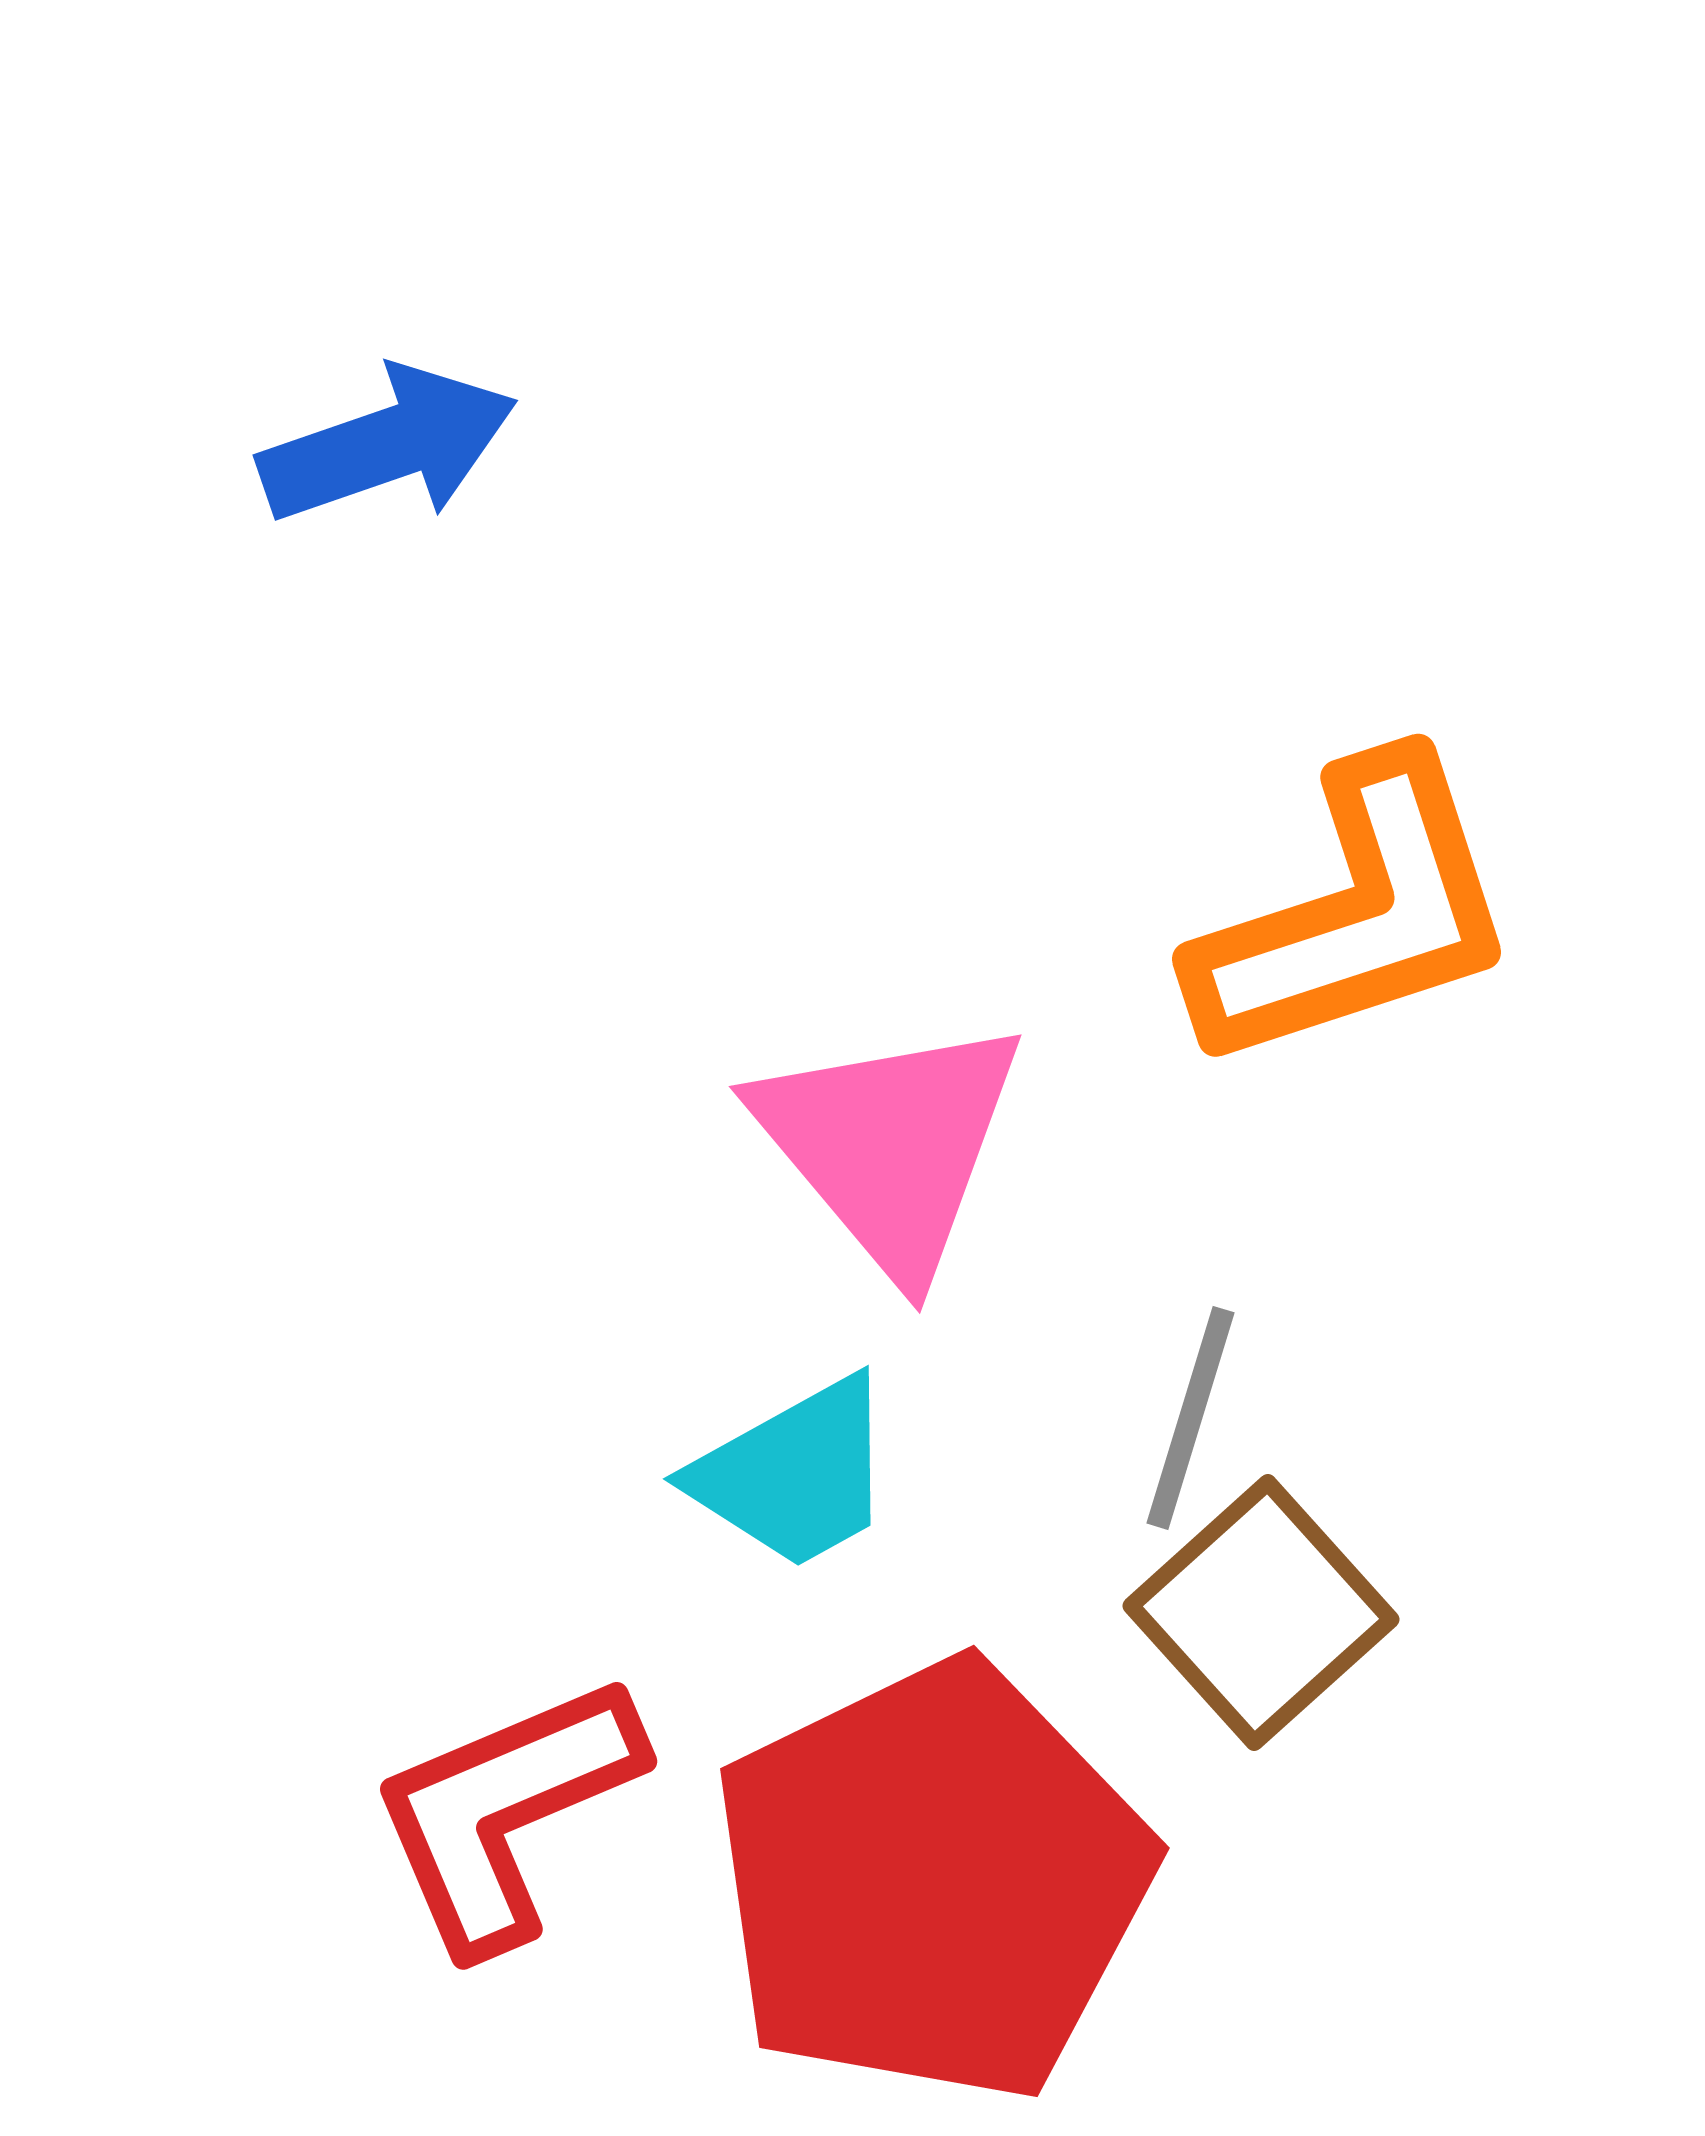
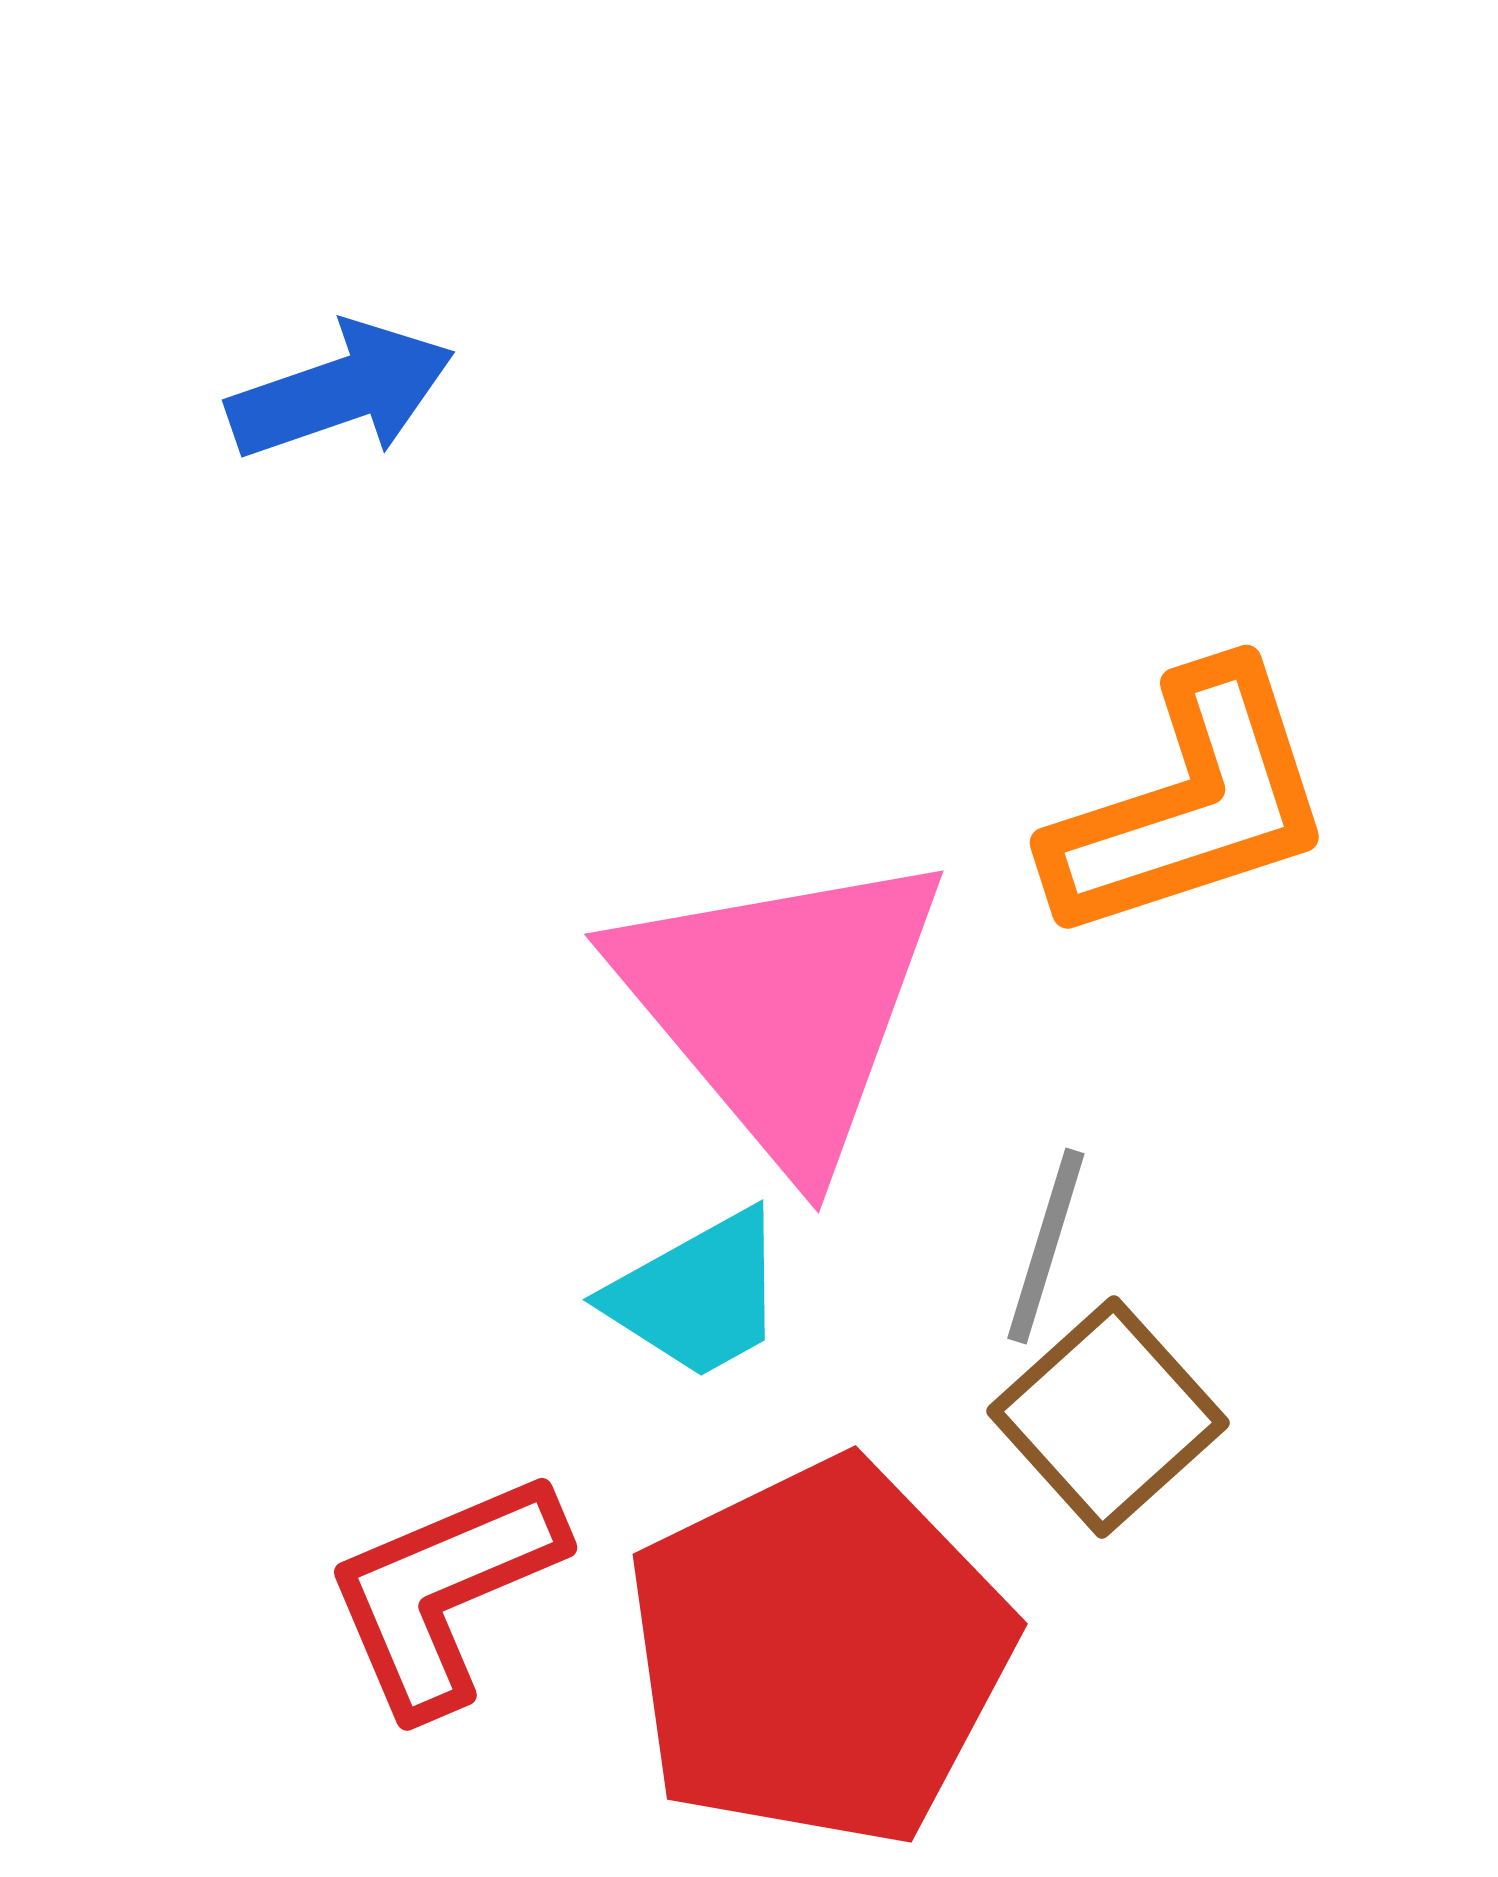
pink triangle: (890, 1145) -> (782, 1006), size x1.4

